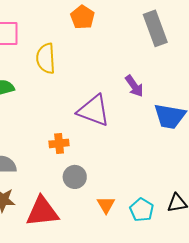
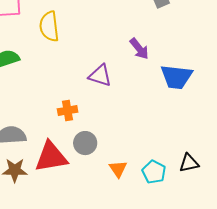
purple triangle: (94, 111) -> (100, 76), size x0.7
red triangle: (42, 212) -> (51, 157), moved

